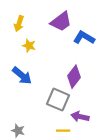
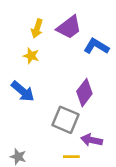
yellow arrow: (19, 24) -> (37, 28), moved

